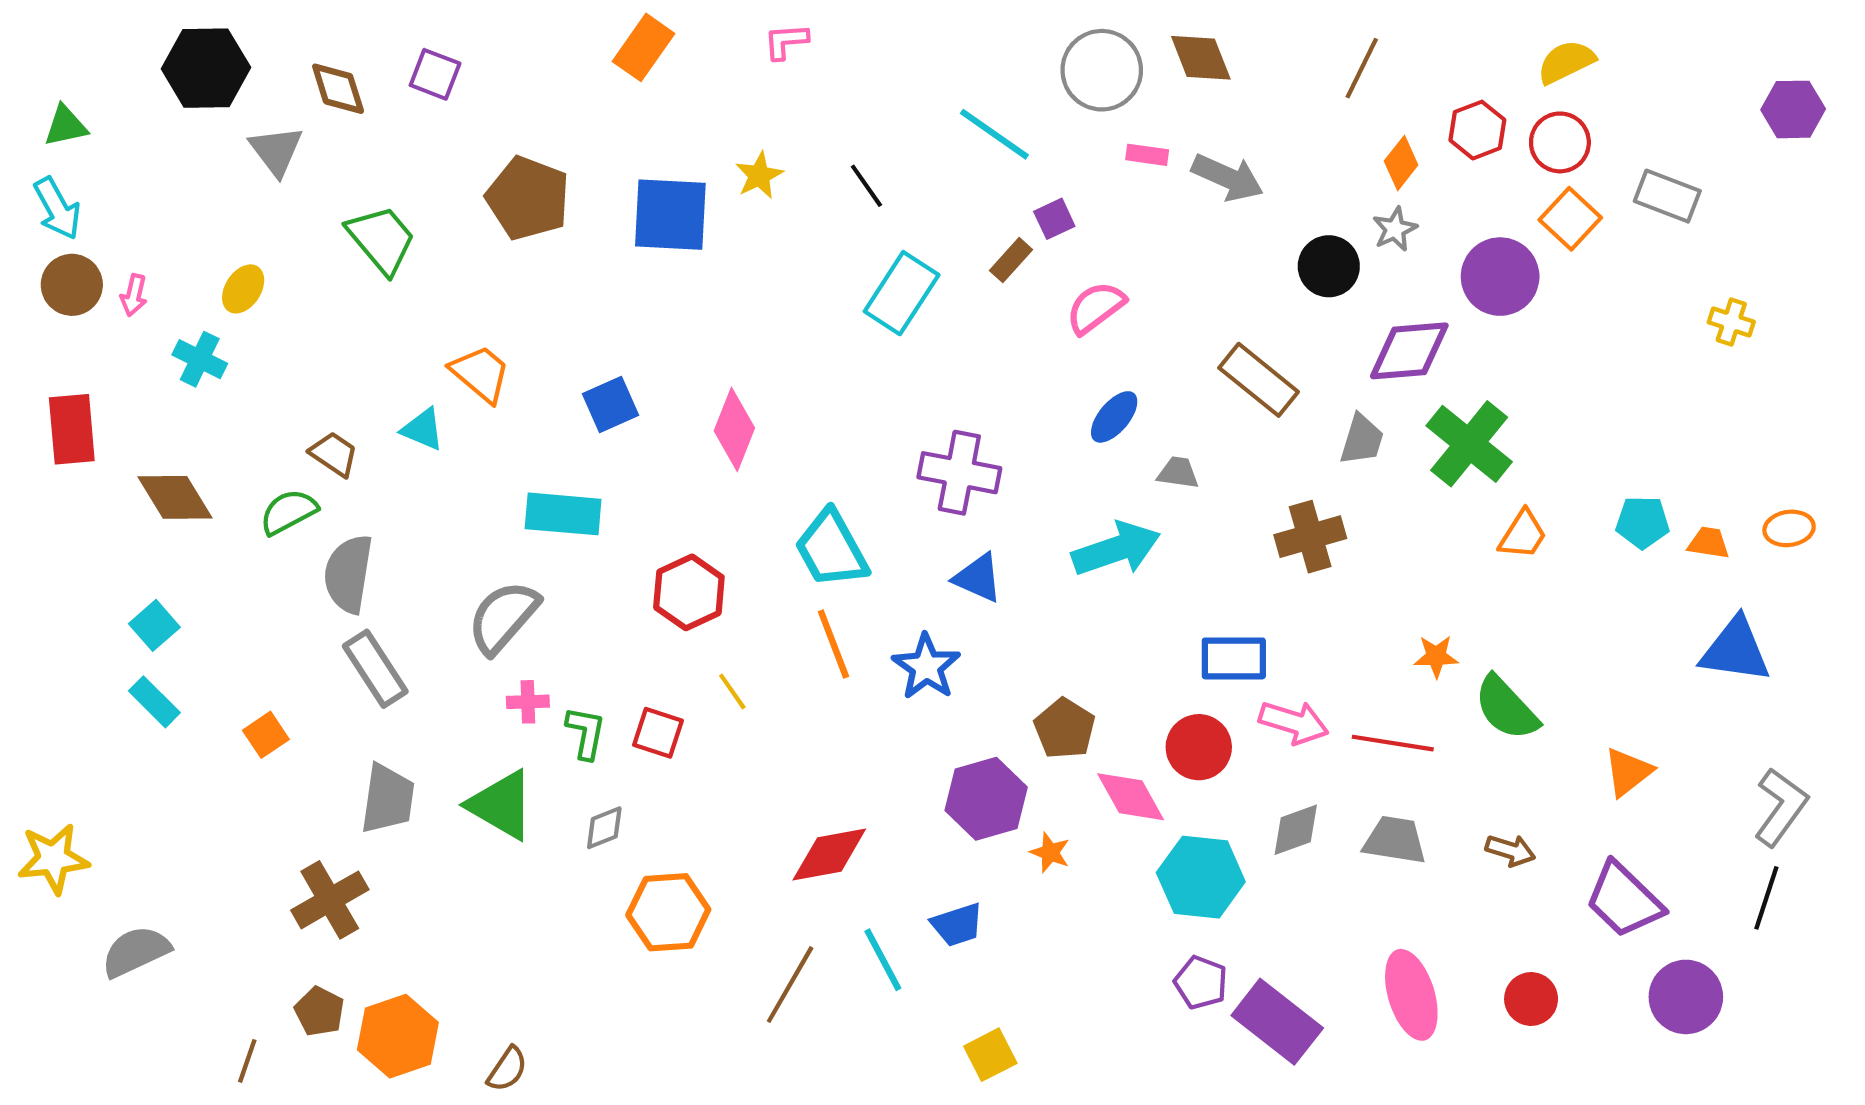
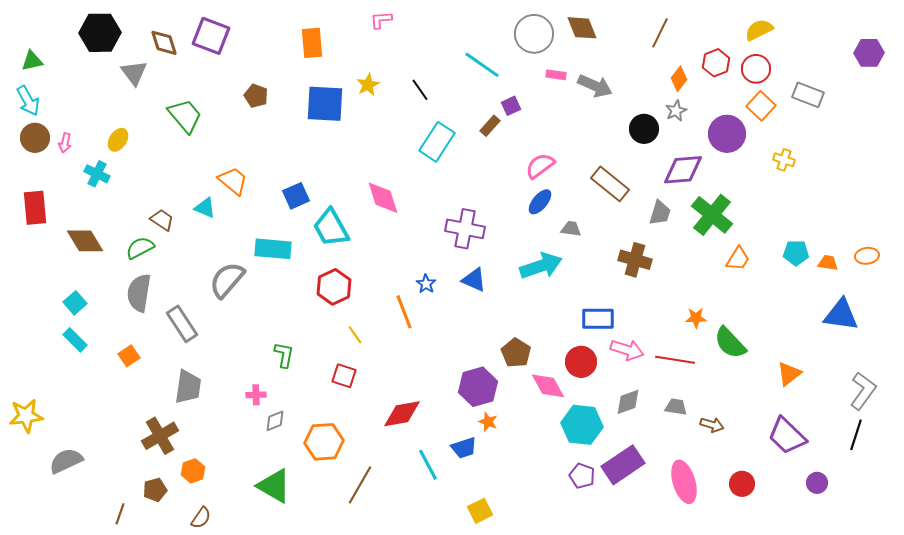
orange rectangle: (644, 47) -> (312, 43), moved, turned -40
purple square: (435, 74) -> (211, 36), size x1.5
brown pentagon: (528, 198) -> (256, 96), size x0.6
pink semicircle: (1096, 308) -> (540, 166), moved
yellow cross: (1731, 322) -> (784, 160), moved
pink diamond: (734, 429) -> (383, 198), moved, turned -39
brown cross: (1310, 537) -> (635, 260), turned 32
cyan trapezoid: (831, 549) -> (331, 228), moved
gray semicircle: (348, 574) -> (139, 293), moved
gray semicircle: (503, 617) -> (227, 280), moved
blue star: (926, 667) -> (426, 284), moved, size x0.6
pink cross: (528, 702) -> (256, 395), moved
red square: (658, 733) -> (344, 376), moved
green triangle: (501, 805) -> (274, 486), moved
gray diamond: (604, 828) -> (275, 421), moved
gray trapezoid: (1395, 840) -> (676, 407), size x0.7
brown arrow: (1510, 850) -> (712, 425), moved
orange star: (1050, 852) -> (488, 422), moved
brown line: (790, 985) -> (360, 485), moved
purple circle: (1686, 997) -> (817, 483), size x0.6
brown pentagon: (319, 1011) -> (155, 490), turned 30
purple rectangle: (1277, 1022) -> (623, 465), moved, turned -72
orange hexagon: (398, 1036) -> (193, 471), moved, size x0.6
brown semicircle: (507, 1069) -> (201, 518), moved

